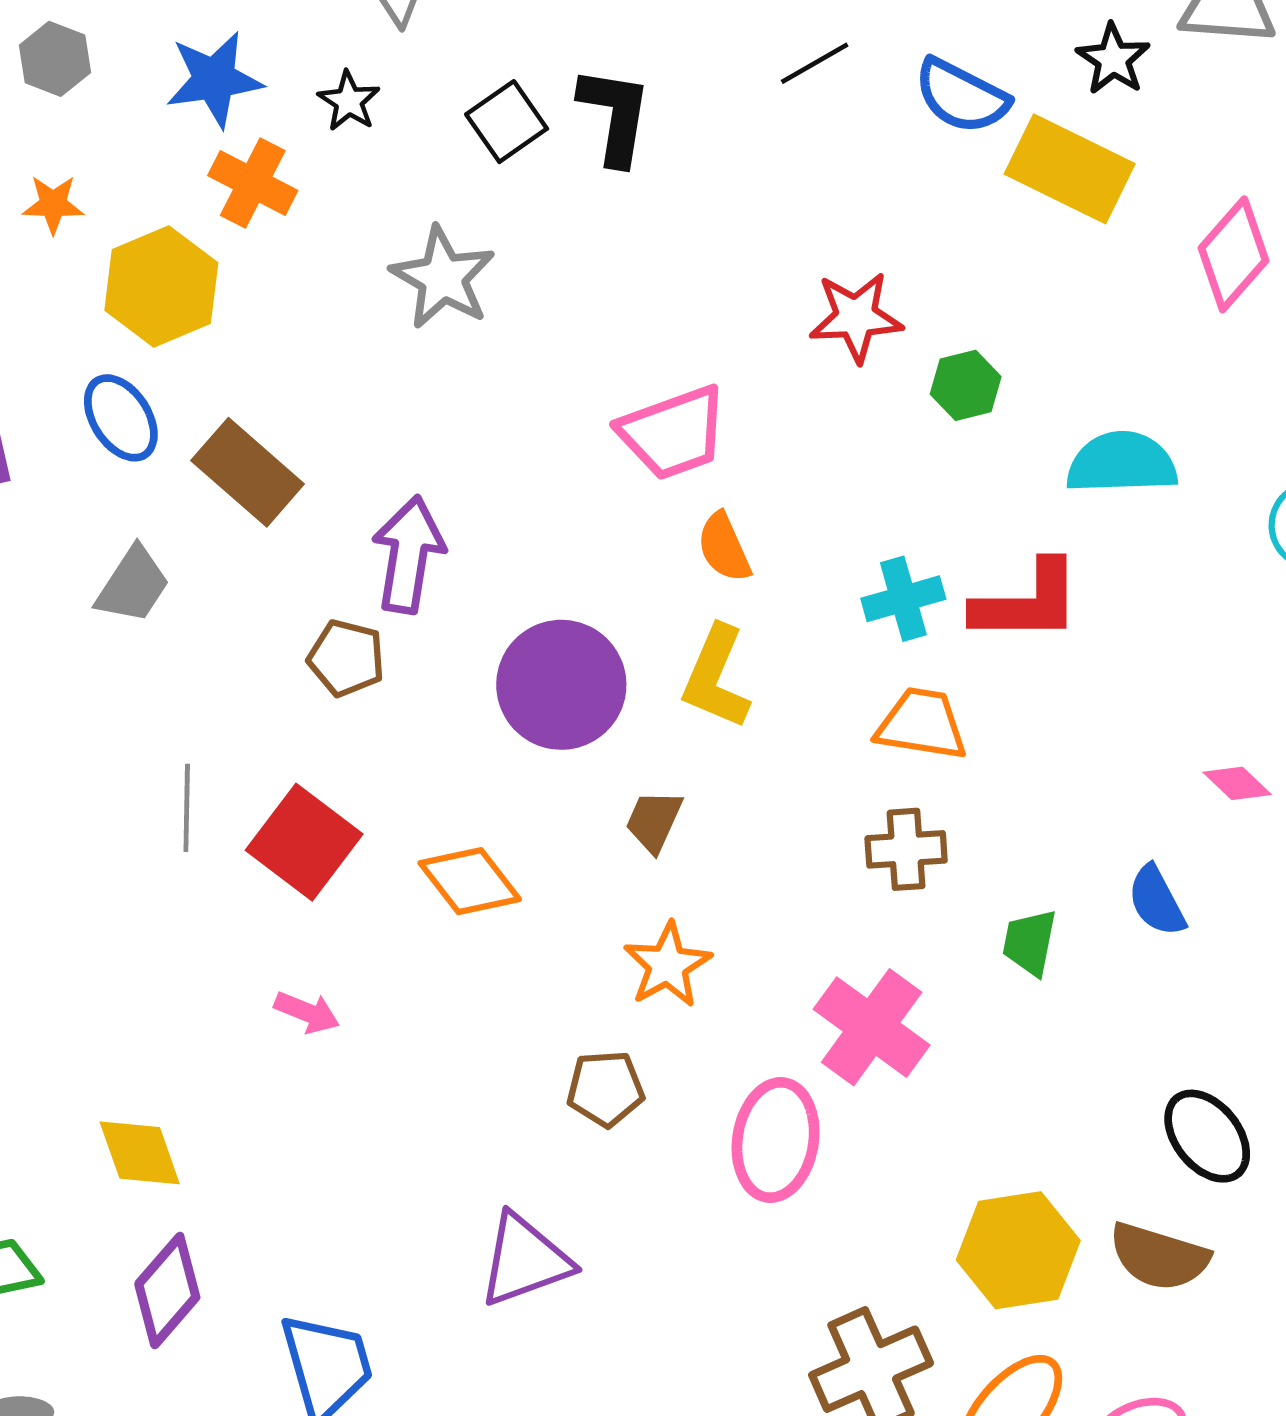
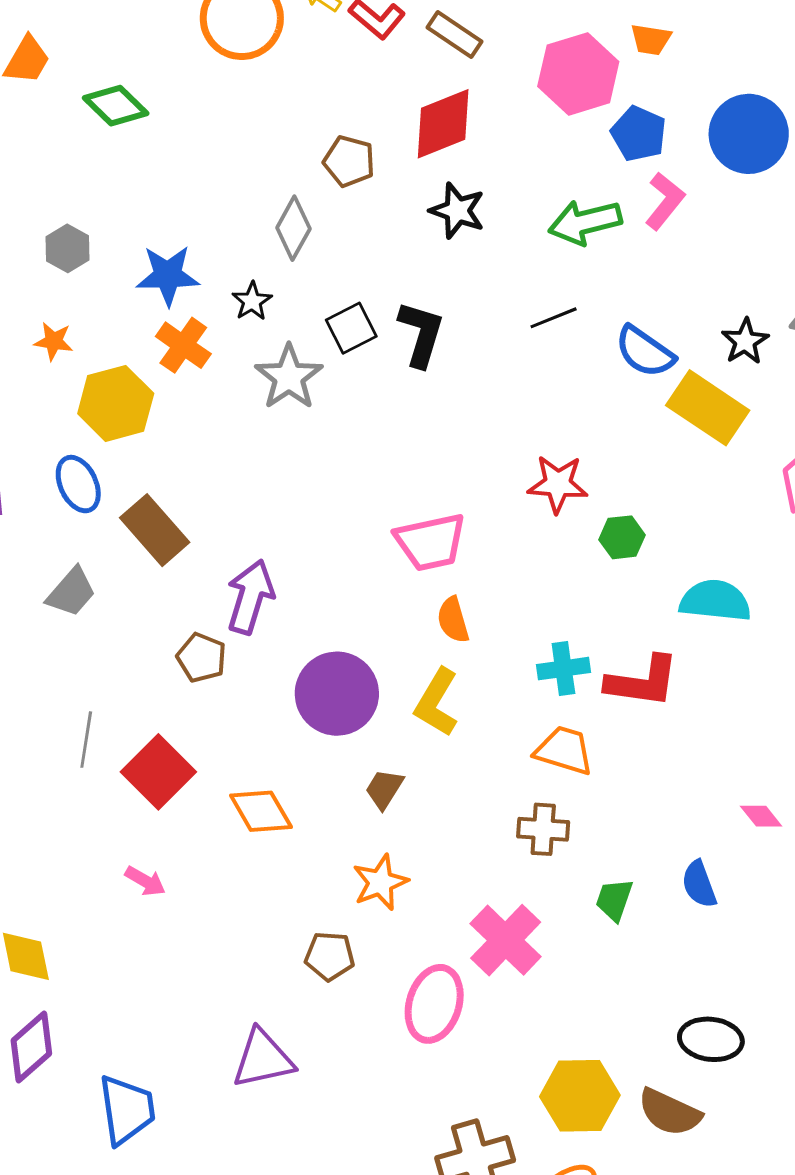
gray star: (443, 278) -> (289, 377), moved
black ellipse: (1207, 1136) -> (711, 1039), turned -52

